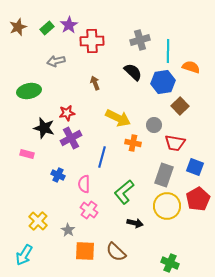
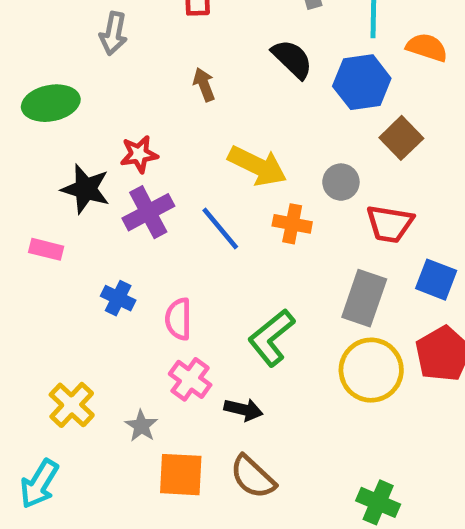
gray arrow: (56, 61) -> (113, 33), turned -66
blue line: (102, 157) -> (220, 228), moved, turned -55
black arrow: (135, 223) -> (243, 410), moved

